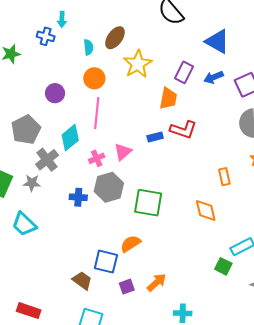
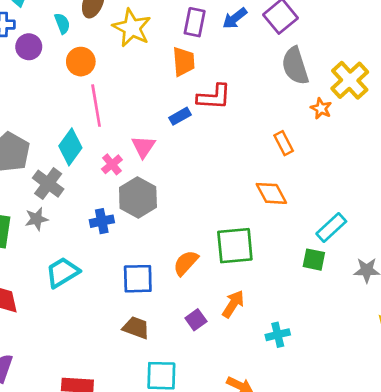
purple circle: (55, 93) -> (29, 47), moved
green square: (148, 203) -> (235, 246), moved
cyan trapezoid: (24, 224) -> (63, 272), moved, turned 120
blue square: (106, 262) -> (138, 279), moved

